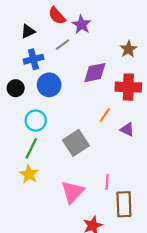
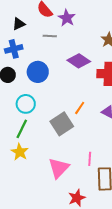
gray line: (63, 45) -> (50, 36), turned 40
blue cross: (33, 59) -> (14, 49), moved
purple diamond: (95, 73) -> (79, 61), turned 45
orange line: (105, 115) -> (80, 108), moved

